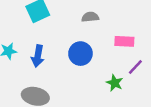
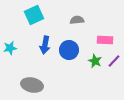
blue arrow: (38, 56) -> (45, 45), moved
green star: (115, 83) -> (95, 61), moved

